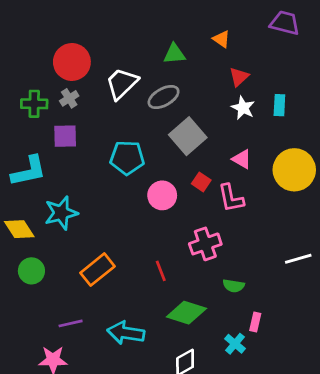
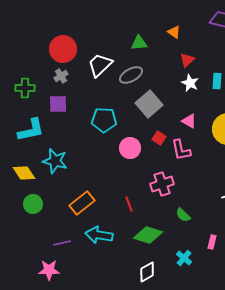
green cross: (34, 104) -> (25, 88), moved
cyan star: (61, 213) -> (55, 161), turned 30
green semicircle: (234, 286) -> (183, 215), turned 35
pink rectangle: (255, 322) -> (212, 242), moved
cyan arrow: (126, 333) -> (99, 235), moved

